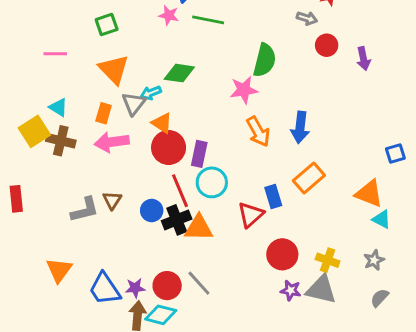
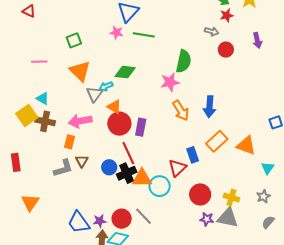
purple arrow: (363, 59) -> (257, 40), moved
orange rectangle: (104, 113) -> (69, 142), moved
cyan circle: (212, 182) -> (160, 186), moved
orange triangle: (369, 194) -> (246, 145), moved
cyan triangle: (381, 219) -> (268, 168), turned 40
orange triangle: (59, 270) -> (30, 202), moved

